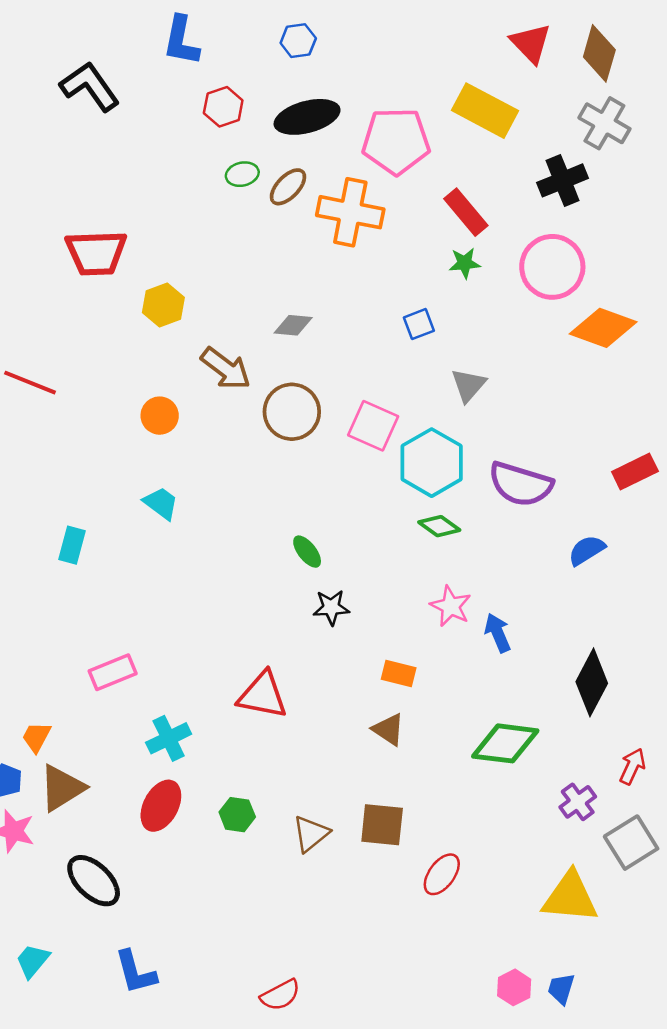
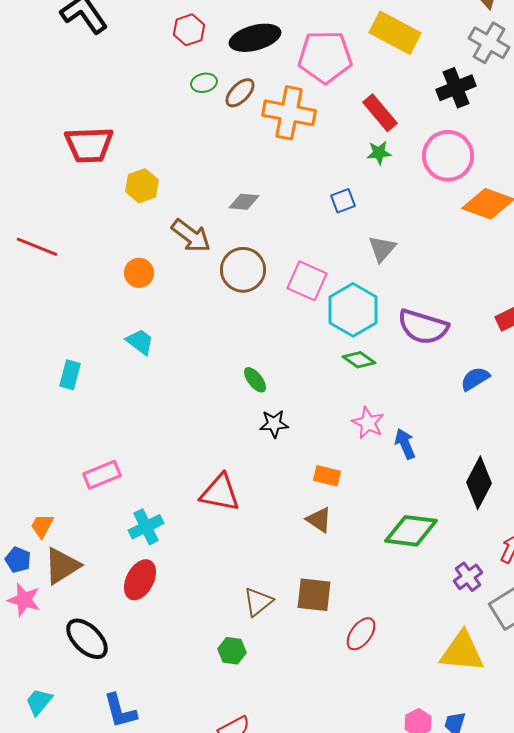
green hexagon: (237, 815) -> (232, 651), moved

